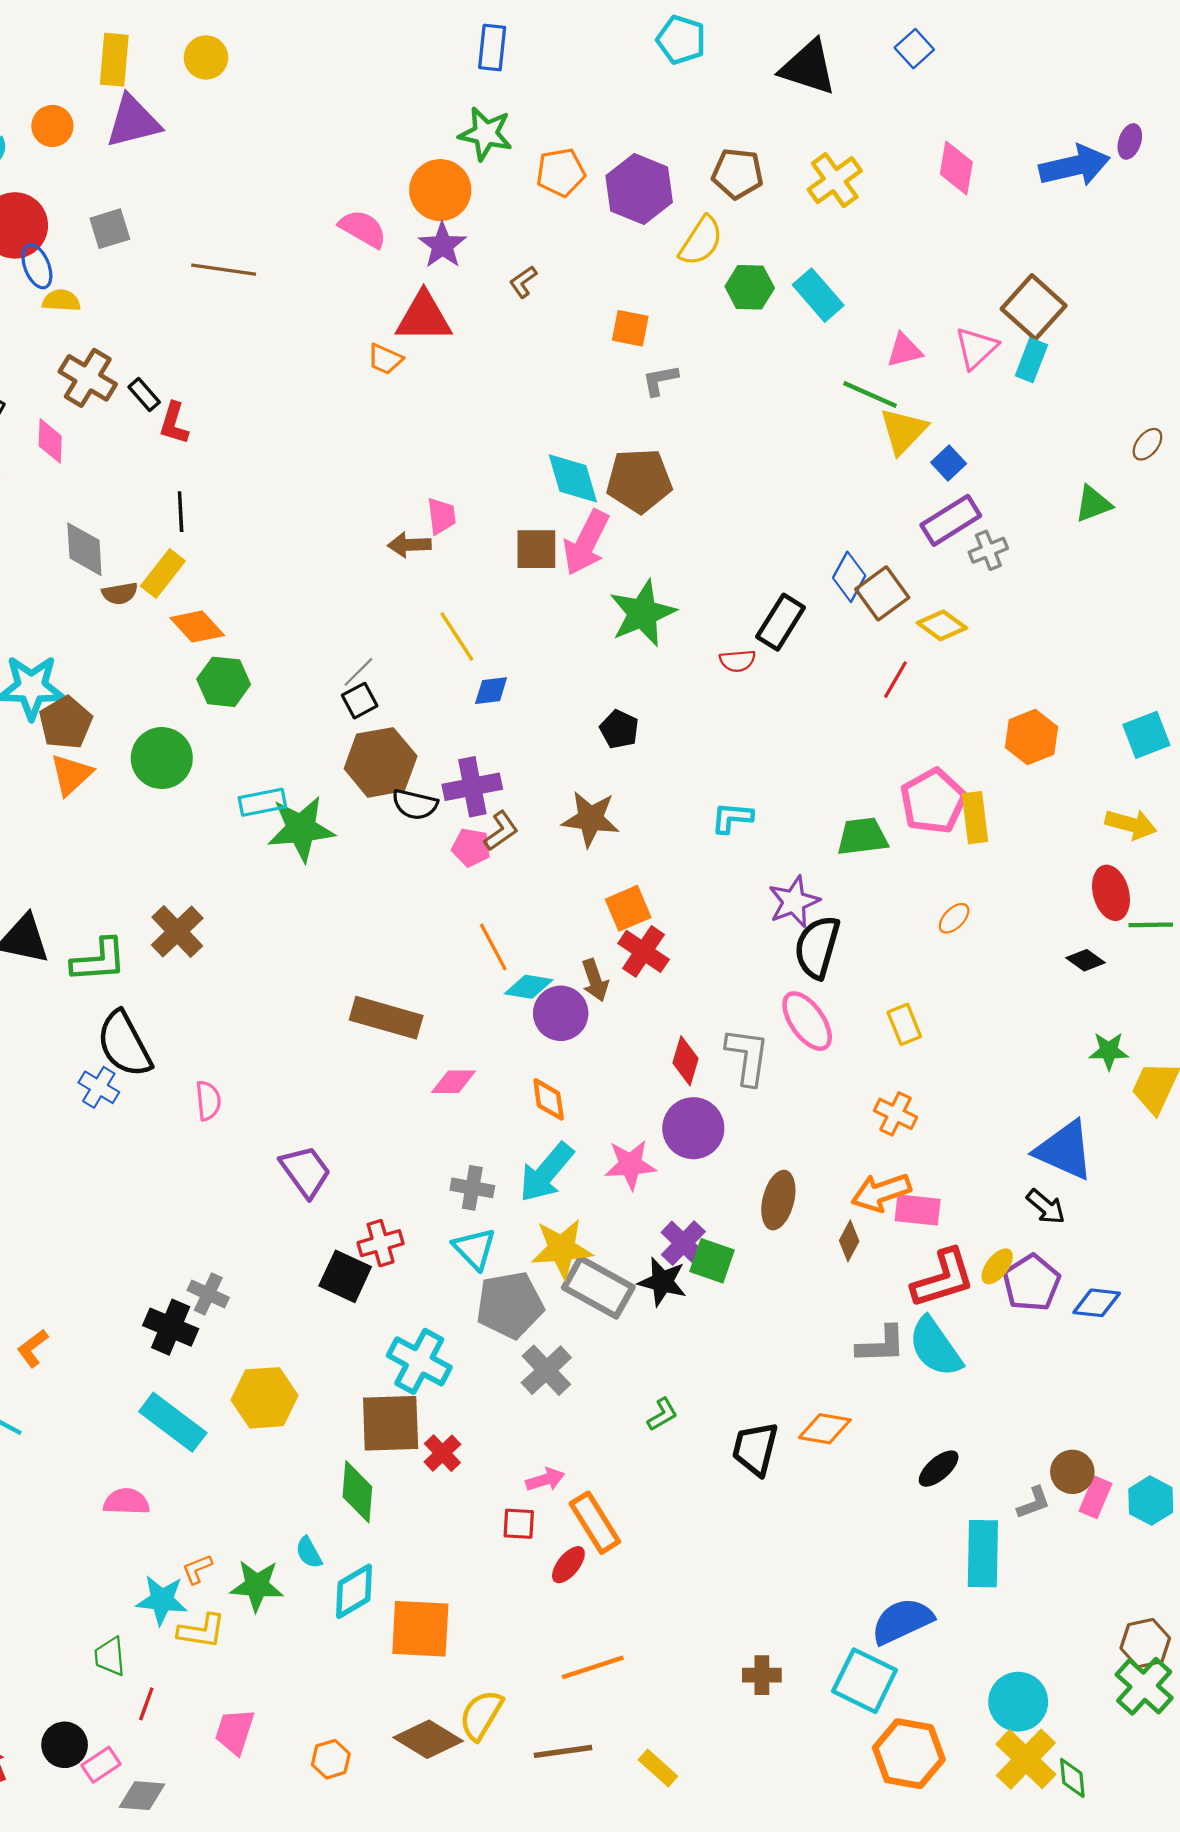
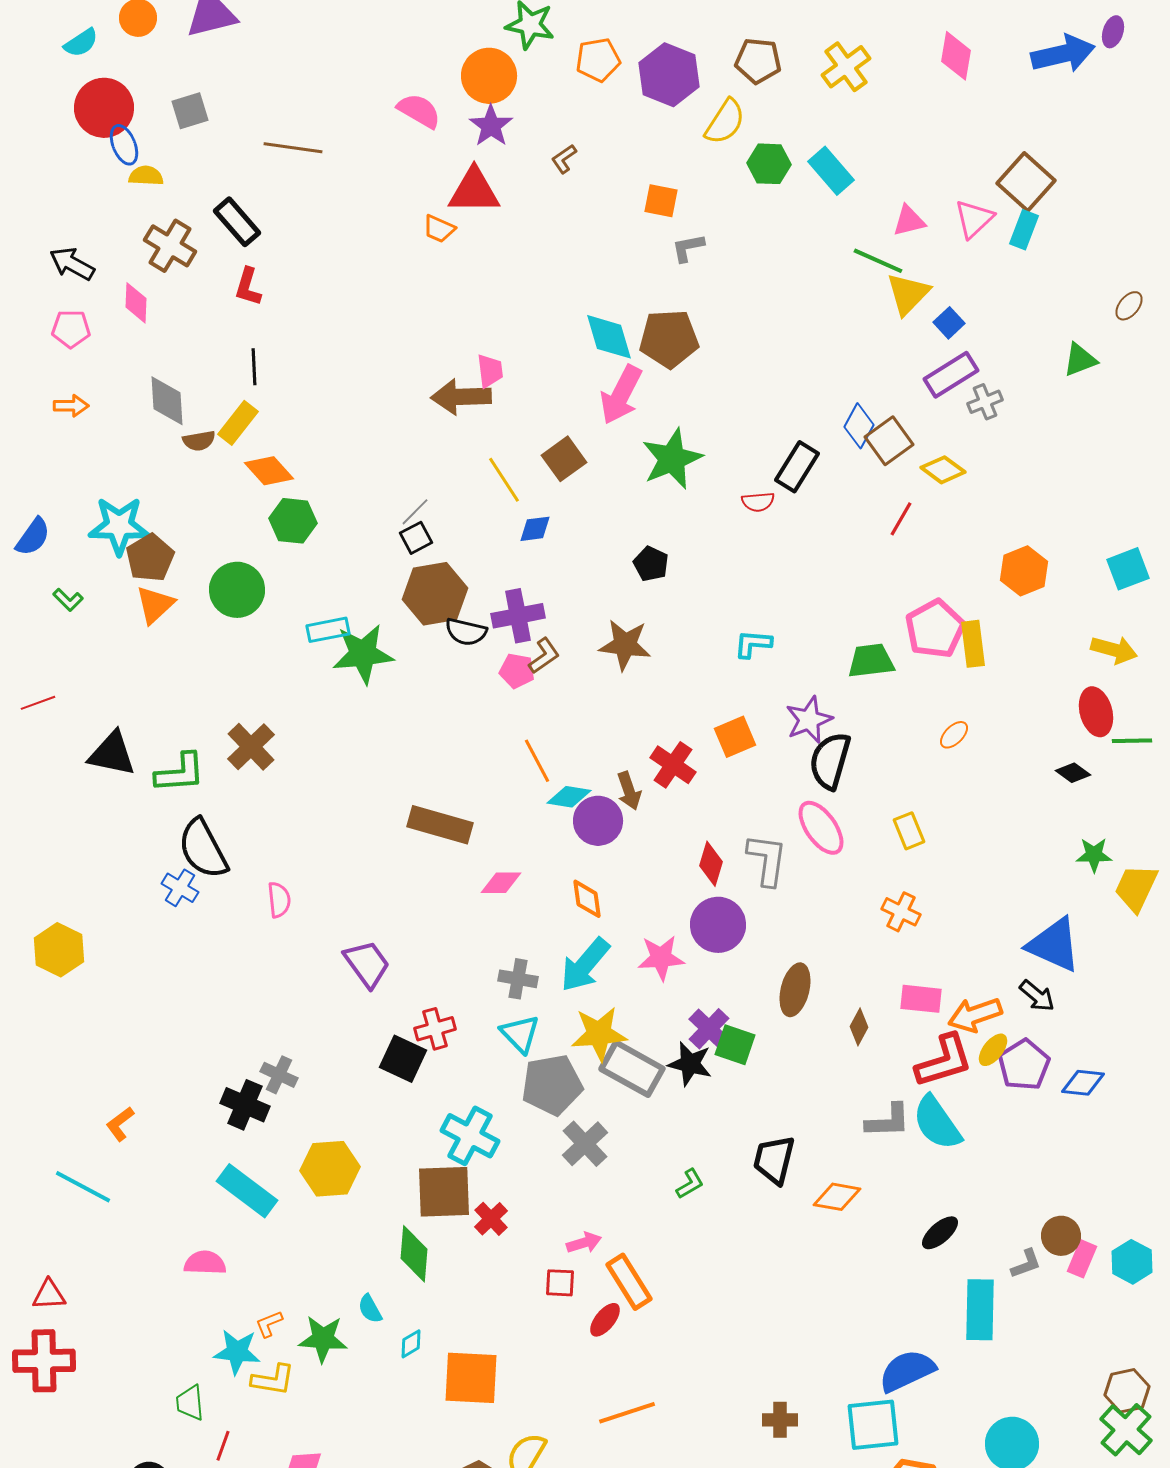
black rectangle: (144, 394) -> (237, 222), moved, size x1.6
brown arrow: (409, 545) -> (461, 397), size x1.5
brown square: (536, 549) -> (564, 459), moved, turned -36
orange square: (628, 908) -> (735, 737), moved
orange arrow: (881, 1192) -> (975, 1015), moved
black trapezoid: (755, 1449) -> (774, 1160), moved
cyan diamond: (354, 1591) -> (411, 1344), size x0.6
cyan square: (865, 1681) -> (873, 1425), turned -32

